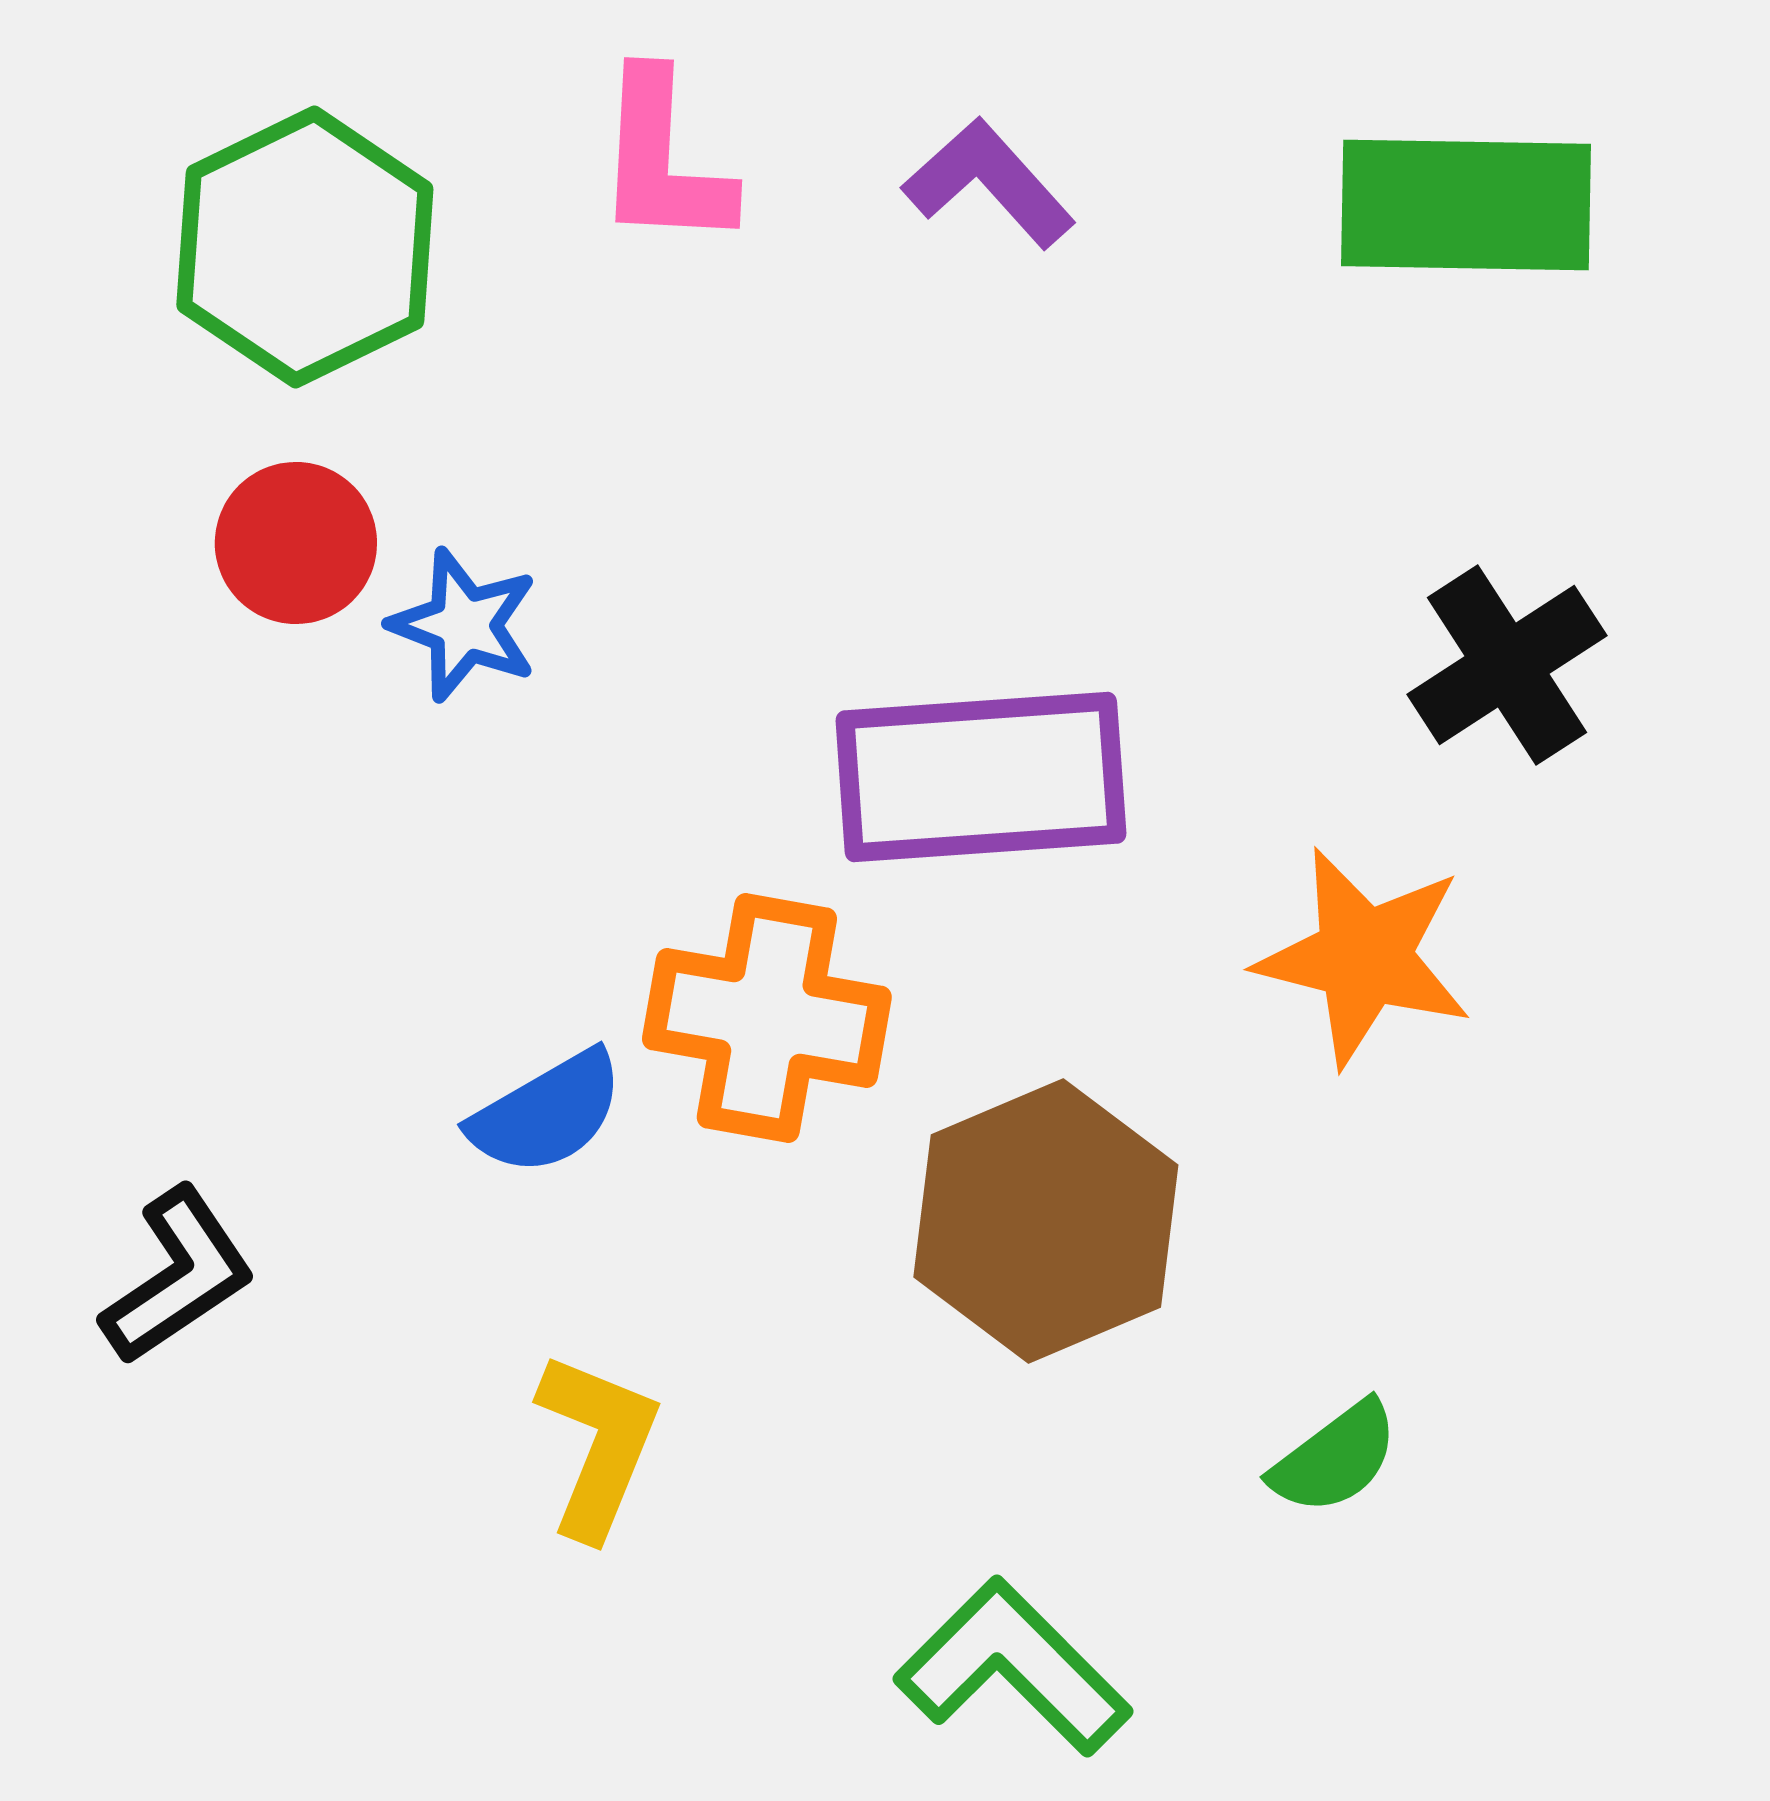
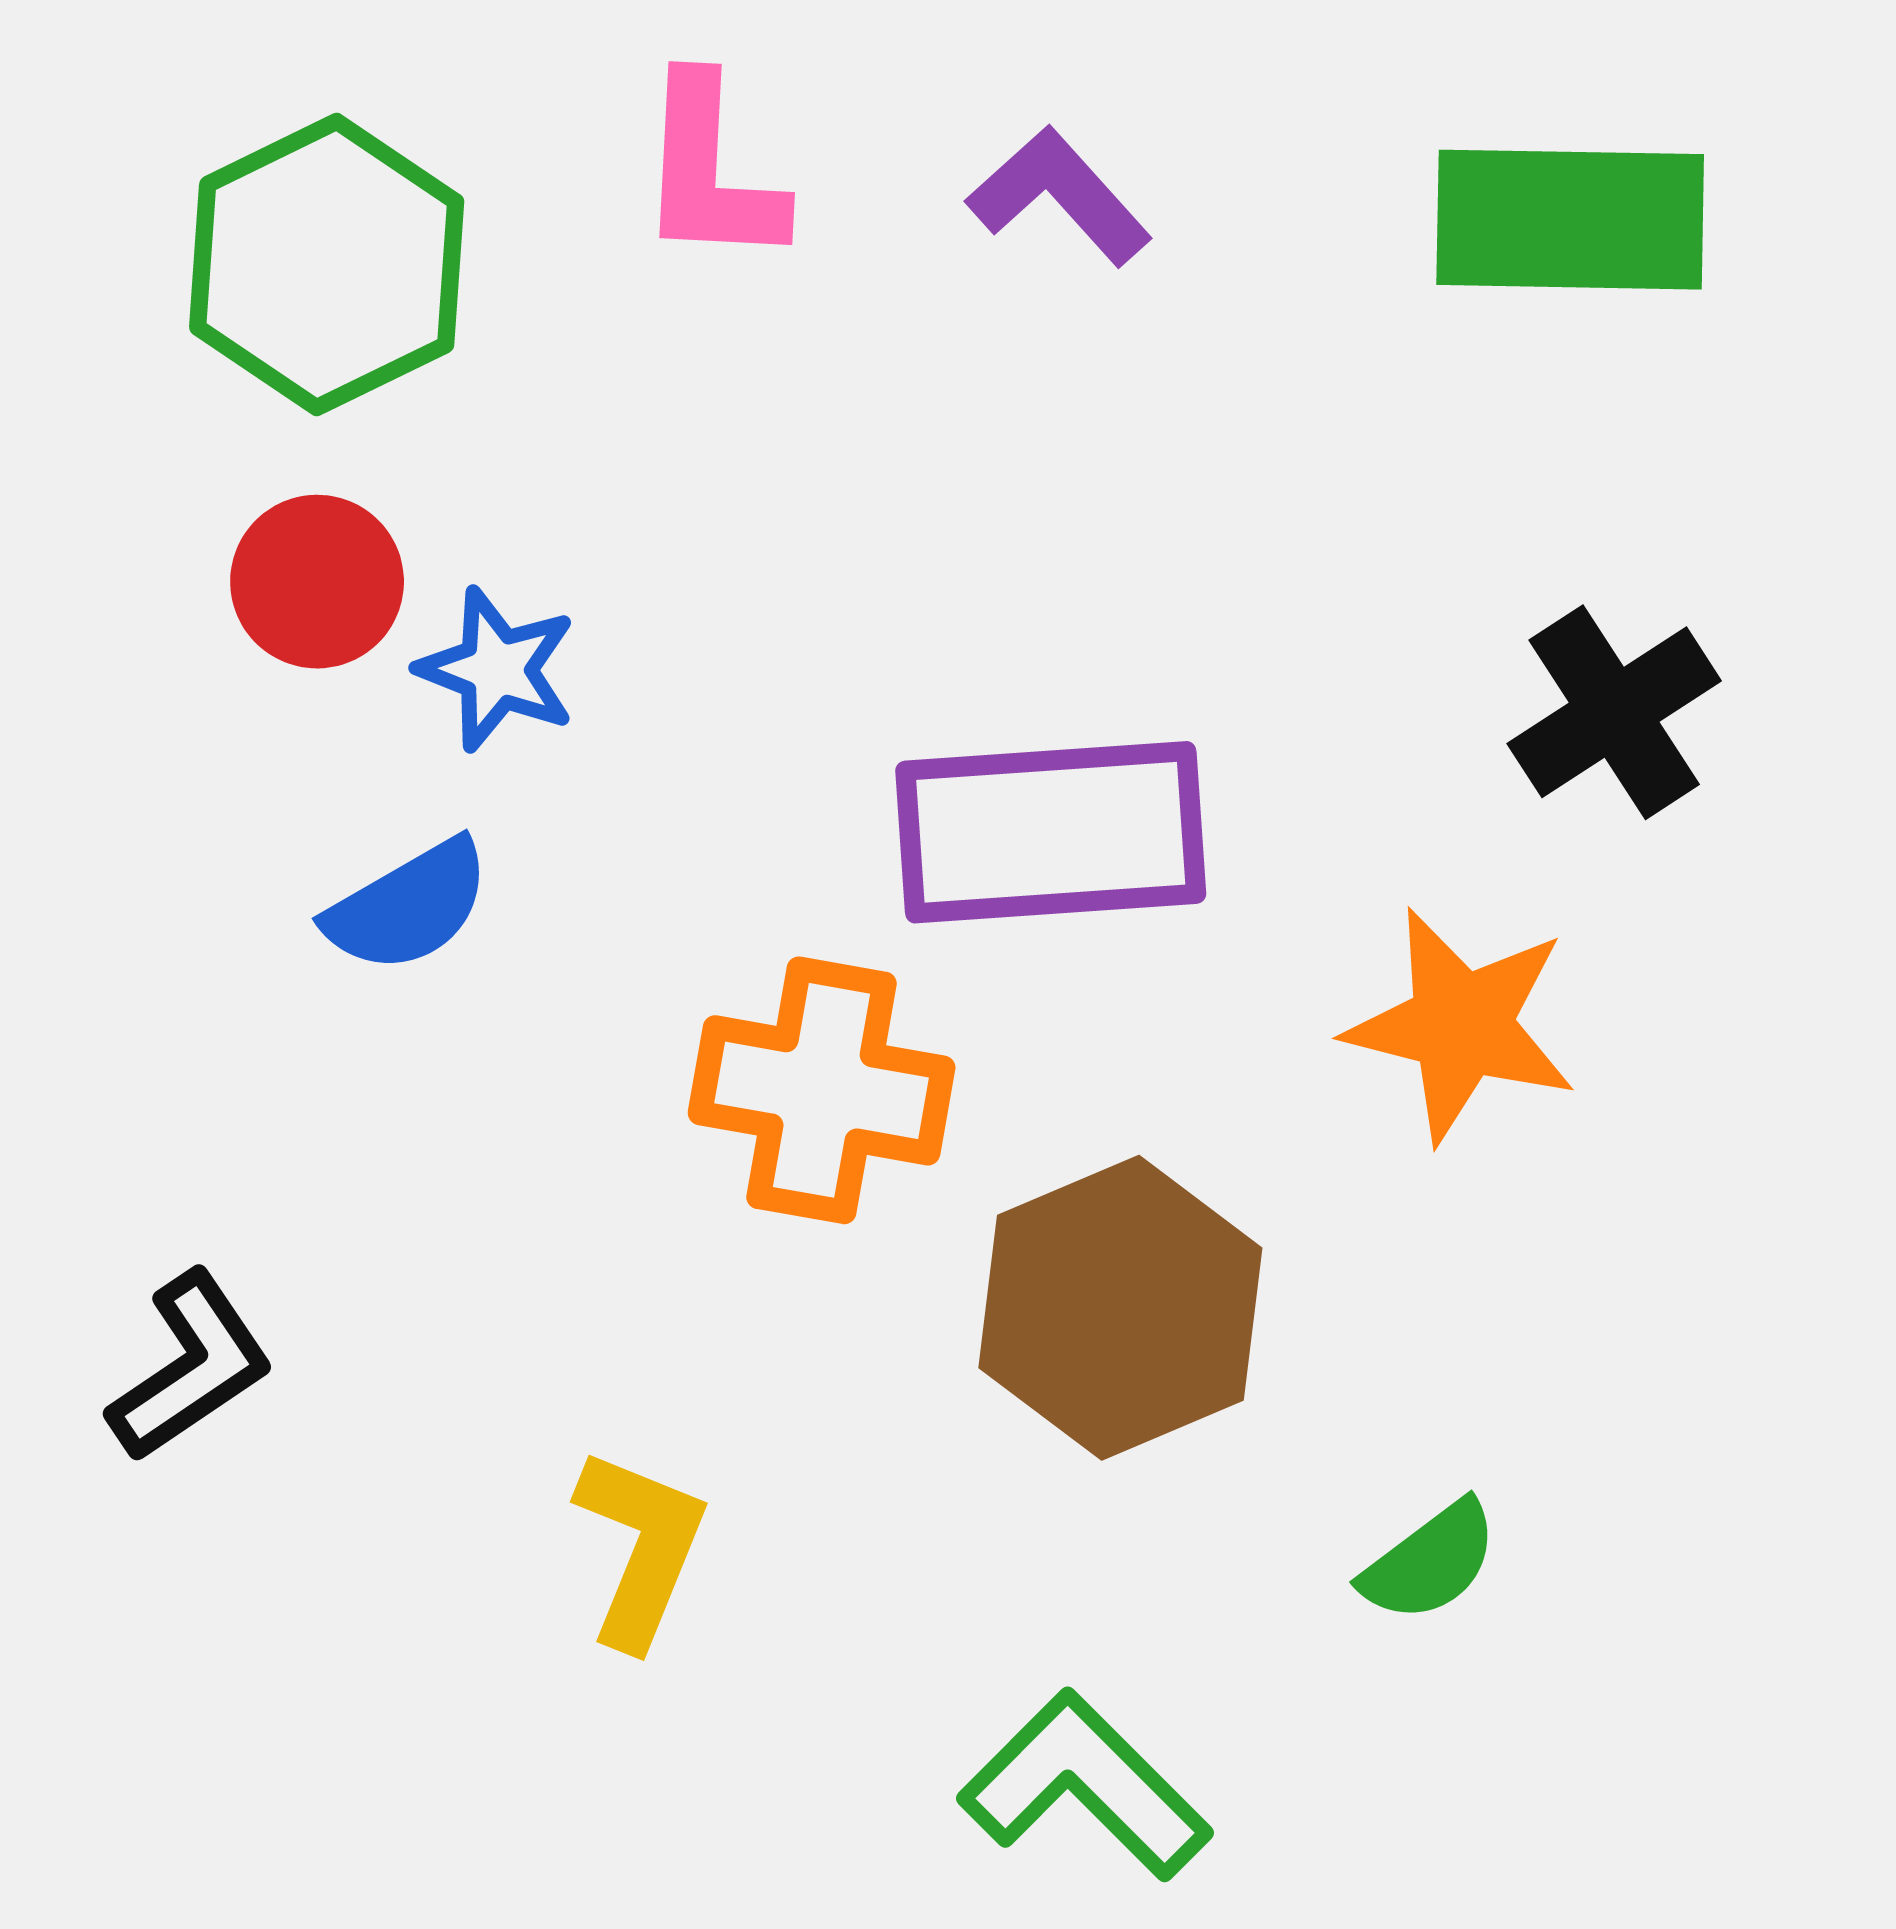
blue semicircle: (547, 1113) -> (408, 906), moved

